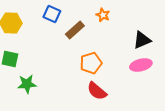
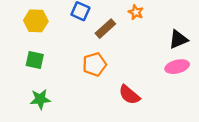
orange pentagon: (91, 63) -> (95, 64), moved
green star: (27, 84) -> (40, 99), moved

